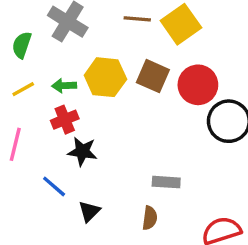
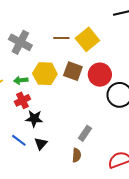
gray rectangle: (166, 182) -> (85, 133), turned -56
black triangle: (89, 211) -> (41, 144), moved

